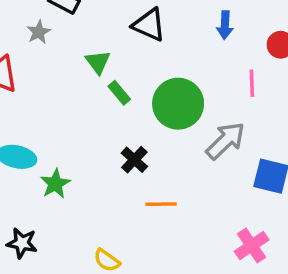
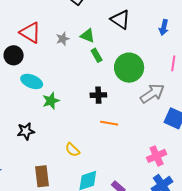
gray star: (39, 32) -> (63, 39), moved
green triangle: (98, 62) -> (87, 36), turned -42
black cross: (134, 160) -> (98, 95), turned 35
black star: (22, 243) -> (26, 131), turned -30

